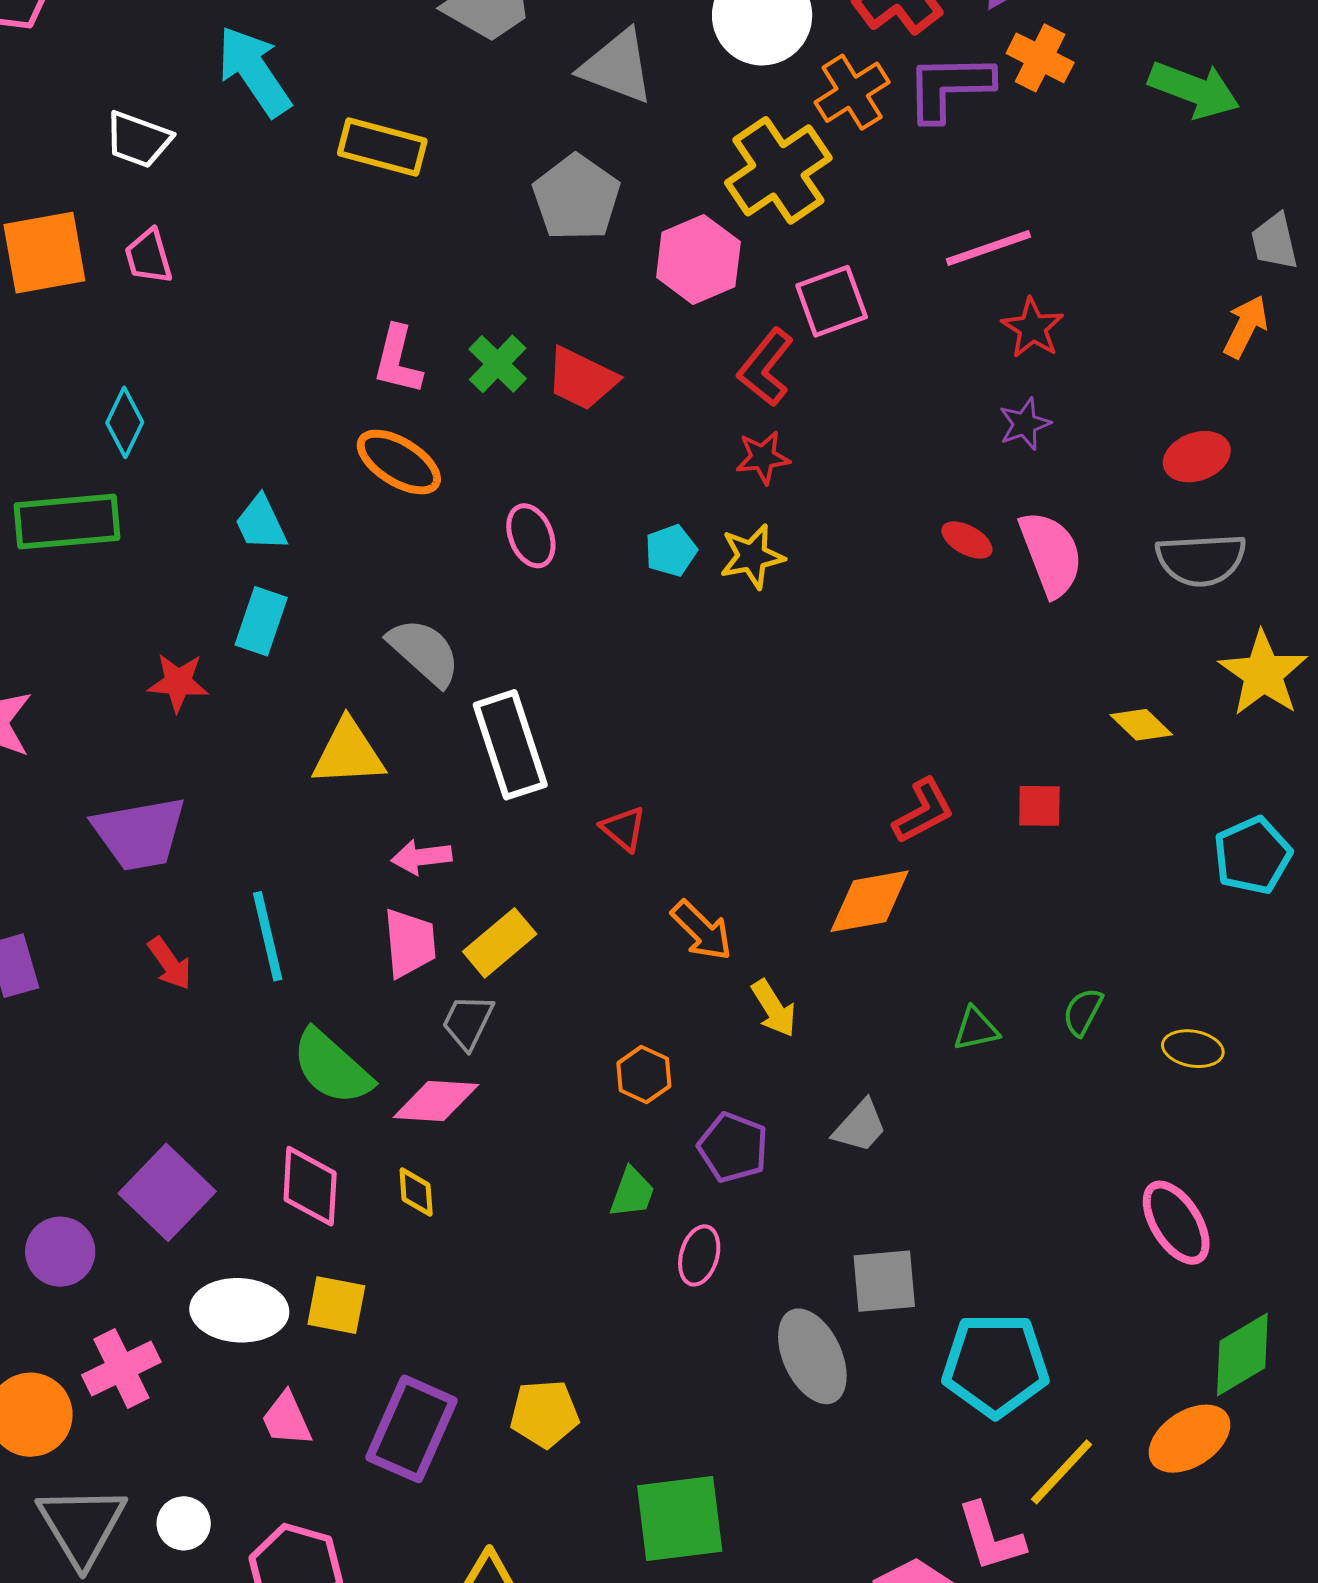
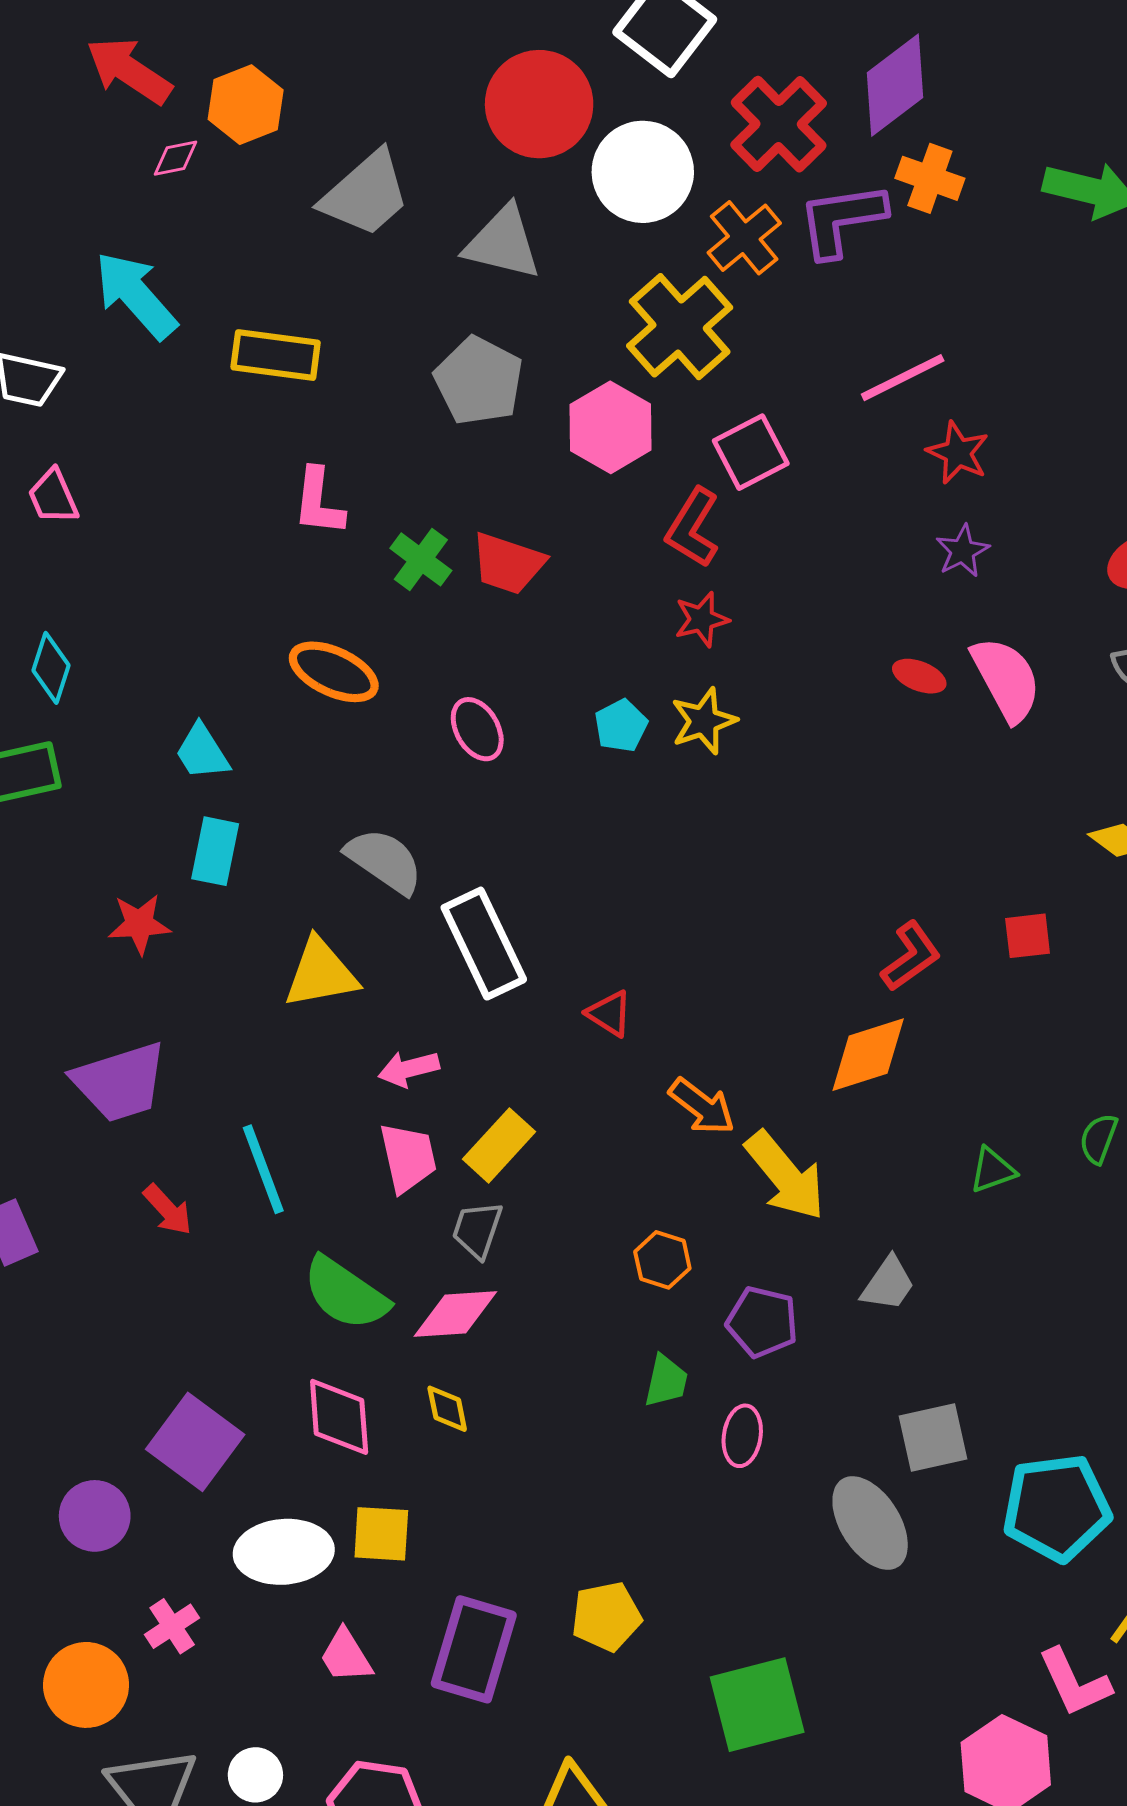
pink L-shape: (398, 360) -> (319, 502), moved
yellow arrow: (774, 1008) -> (785, 1176), size x1.6
pink cross: (121, 1368) -> (172, 1626), size x0.7

